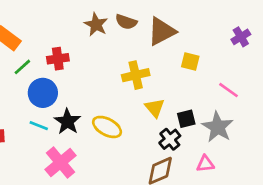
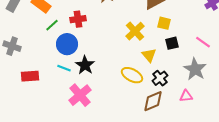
yellow square: (190, 61) -> (164, 23), moved
yellow cross: (136, 75) -> (135, 31), turned -30
black square: (186, 119) -> (172, 43), moved
yellow ellipse: (107, 127) -> (132, 75), moved

